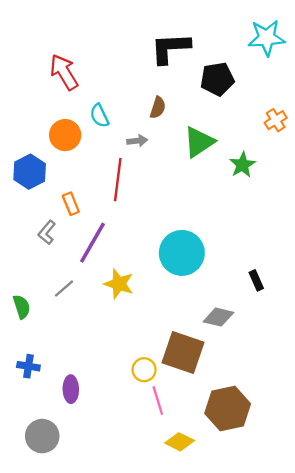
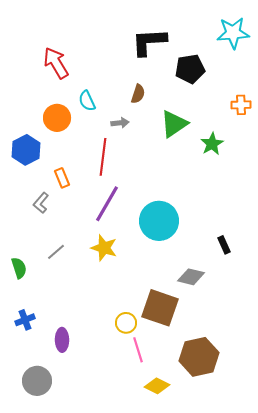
orange cross: (276, 120) -> (241, 105), turned 30
purple line: (93, 243) -> (107, 204), moved
blue cross: (28, 366) -> (25, 320), turned -30

